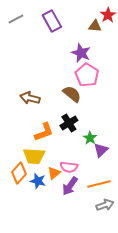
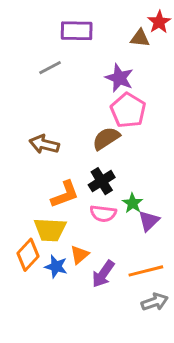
gray line: (16, 19) -> (50, 68), moved
purple rectangle: (52, 21) -> (77, 31), turned -60
brown semicircle: (72, 94) -> (106, 138), turned -72
pink semicircle: (69, 167) -> (103, 213), moved

